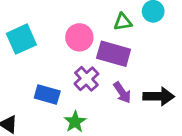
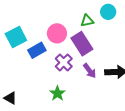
purple rectangle: (114, 54) -> (82, 44), turned 45
blue rectangle: (47, 94) -> (37, 50), moved, turned -42

